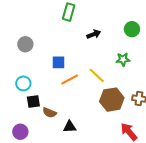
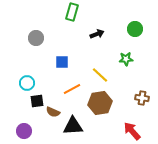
gray circle: (25, 44) -> (36, 38), moved
orange line: (70, 79) -> (72, 89), moved
brown hexagon: (112, 100) -> (100, 103), moved
black triangle: (70, 127) -> (73, 126), size x1.5

